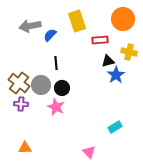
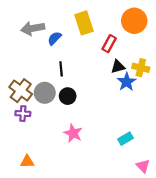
red rectangle: (100, 40) -> (109, 44), turned -56
yellow cross: (129, 52) -> (141, 68), moved
pink star: (56, 107) -> (73, 133), moved
pink triangle: (89, 152) -> (143, 166), moved

